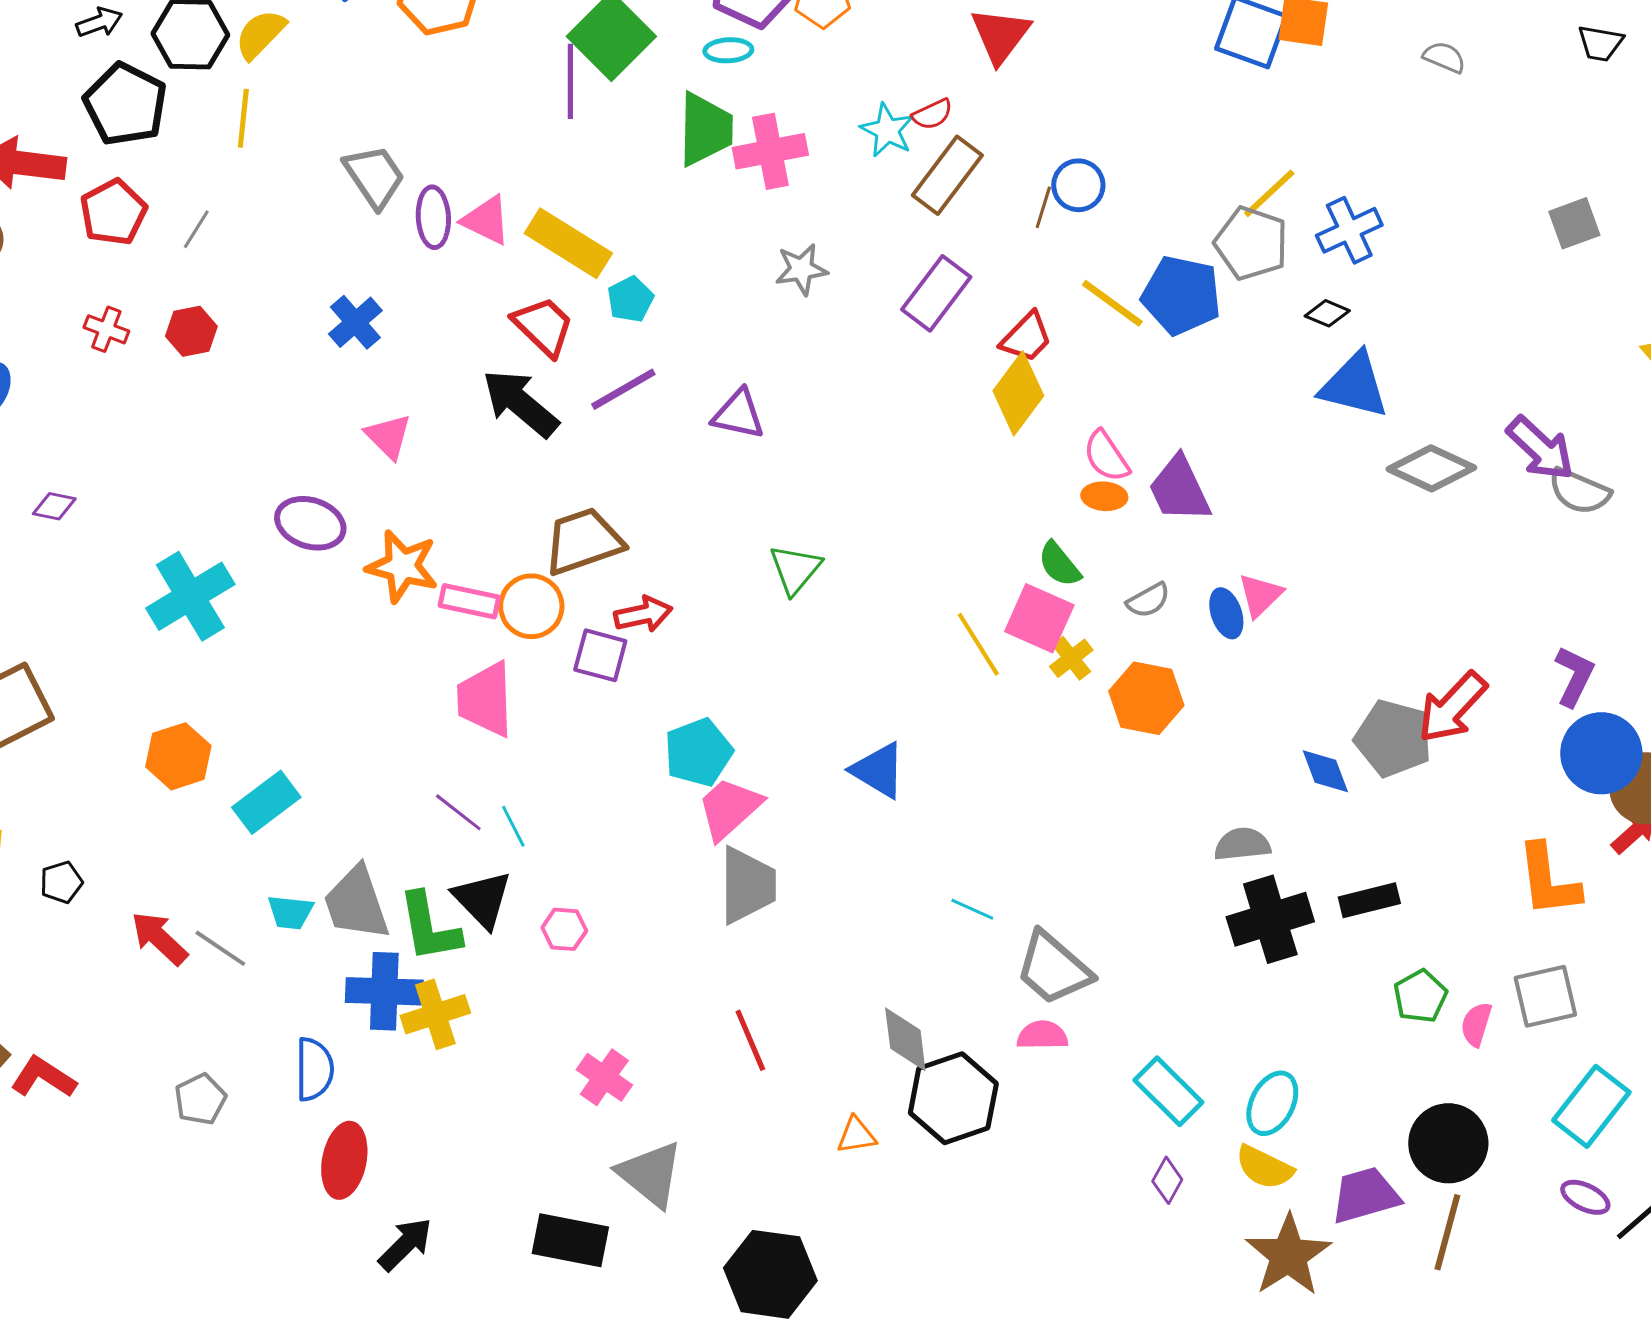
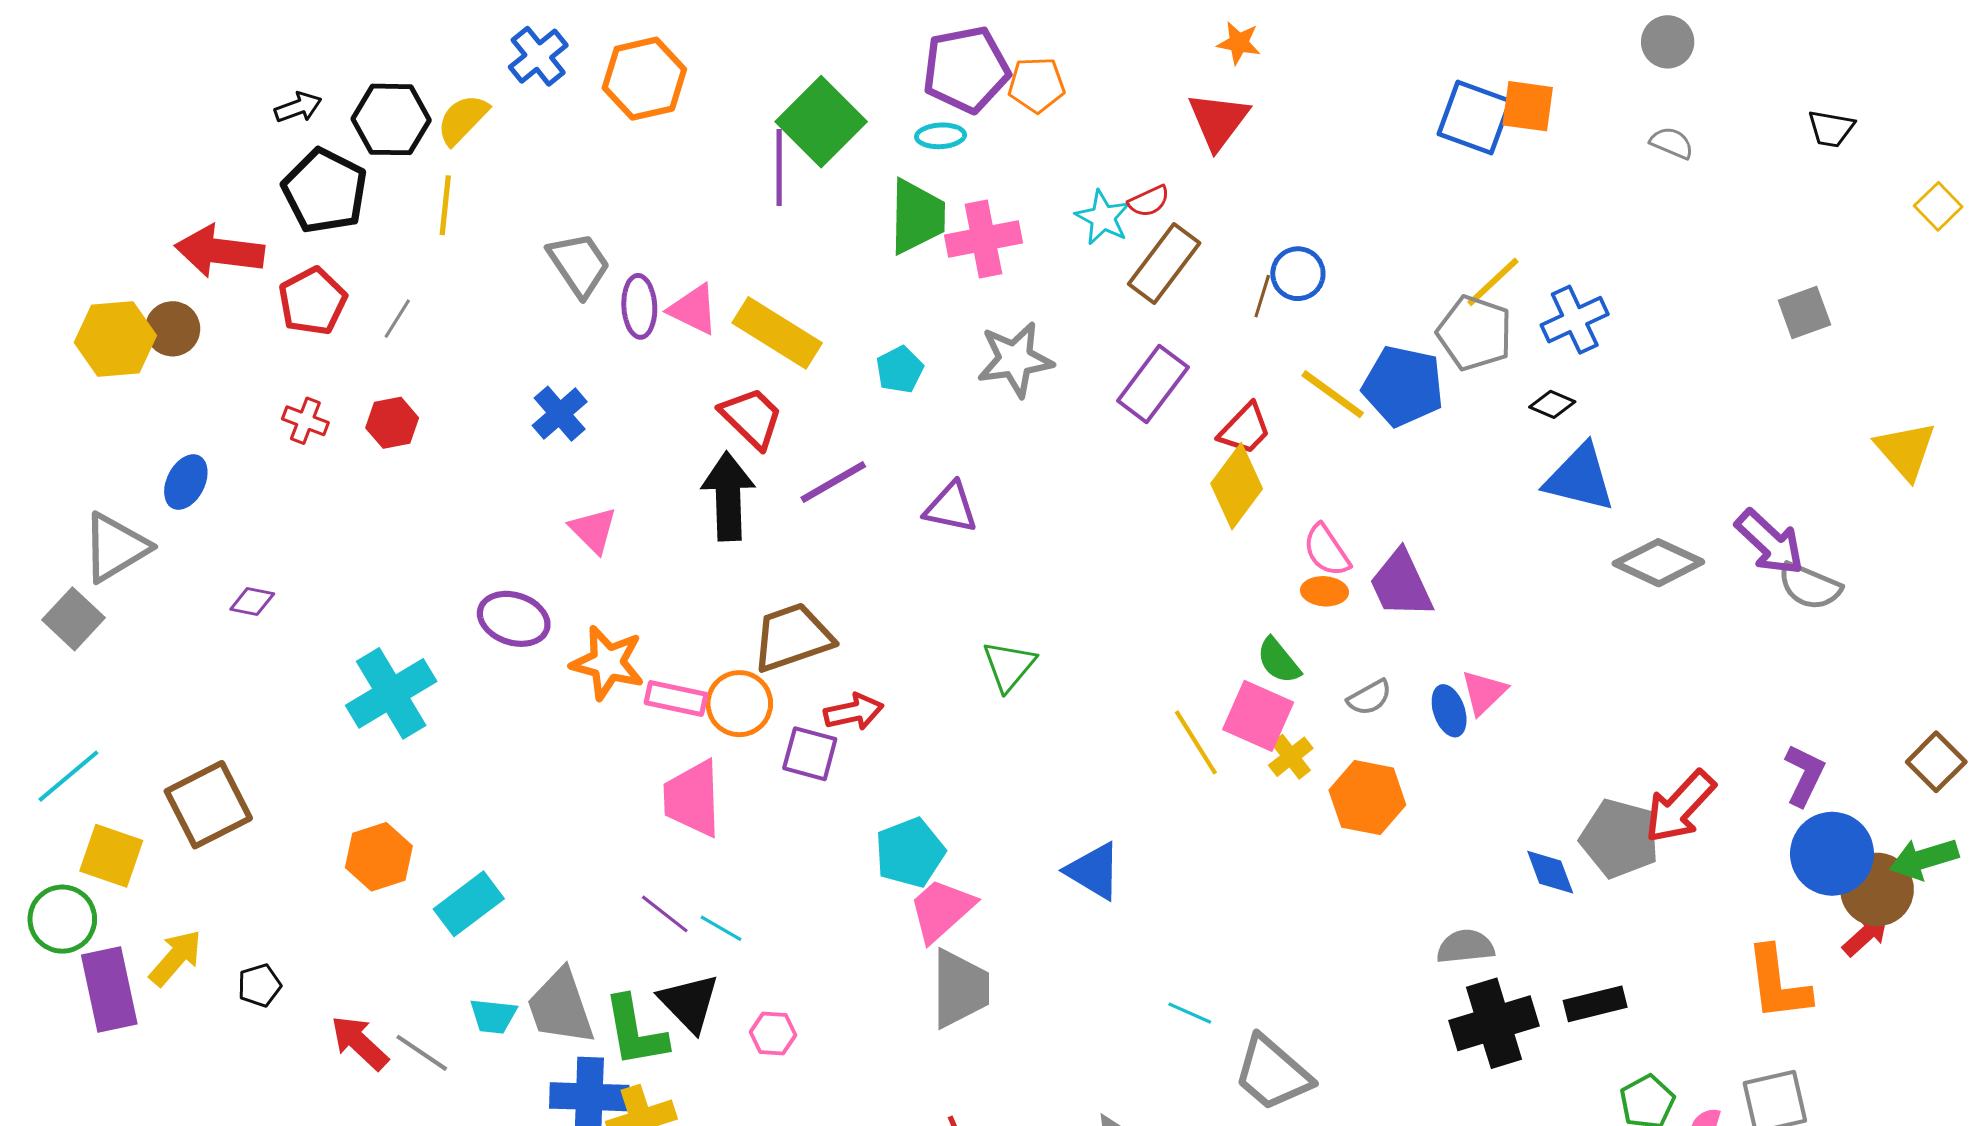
gray star: (801, 269) -> (1015, 359), size x1.4
cyan pentagon: (630, 299) -> (900, 370), moved
black arrow: (520, 403) -> (728, 496), turned 48
cyan line: (513, 826) -> (721, 928), turned -33

